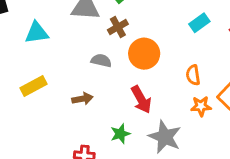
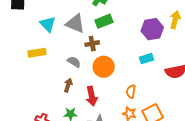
cyan triangle: (37, 33) -> (48, 24), moved, turned 36
yellow rectangle: (33, 86) -> (37, 53), moved
brown arrow: (82, 99) -> (68, 85), moved, turned -80

